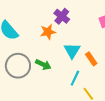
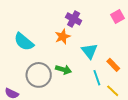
orange rectangle: (91, 59) -> (113, 65), moved
cyan line: (75, 78) -> (97, 78), turned -35

